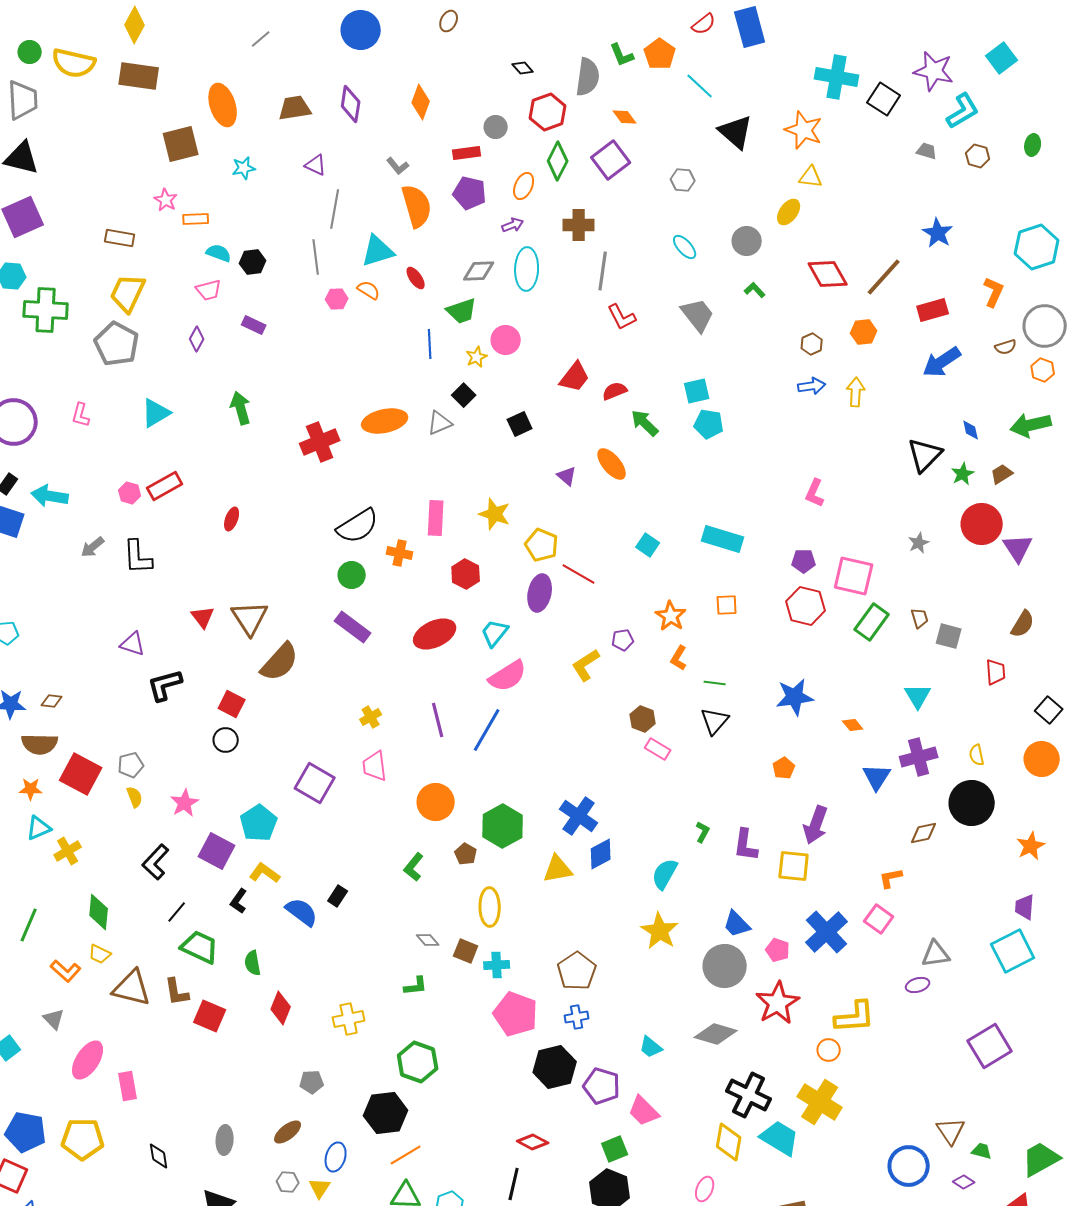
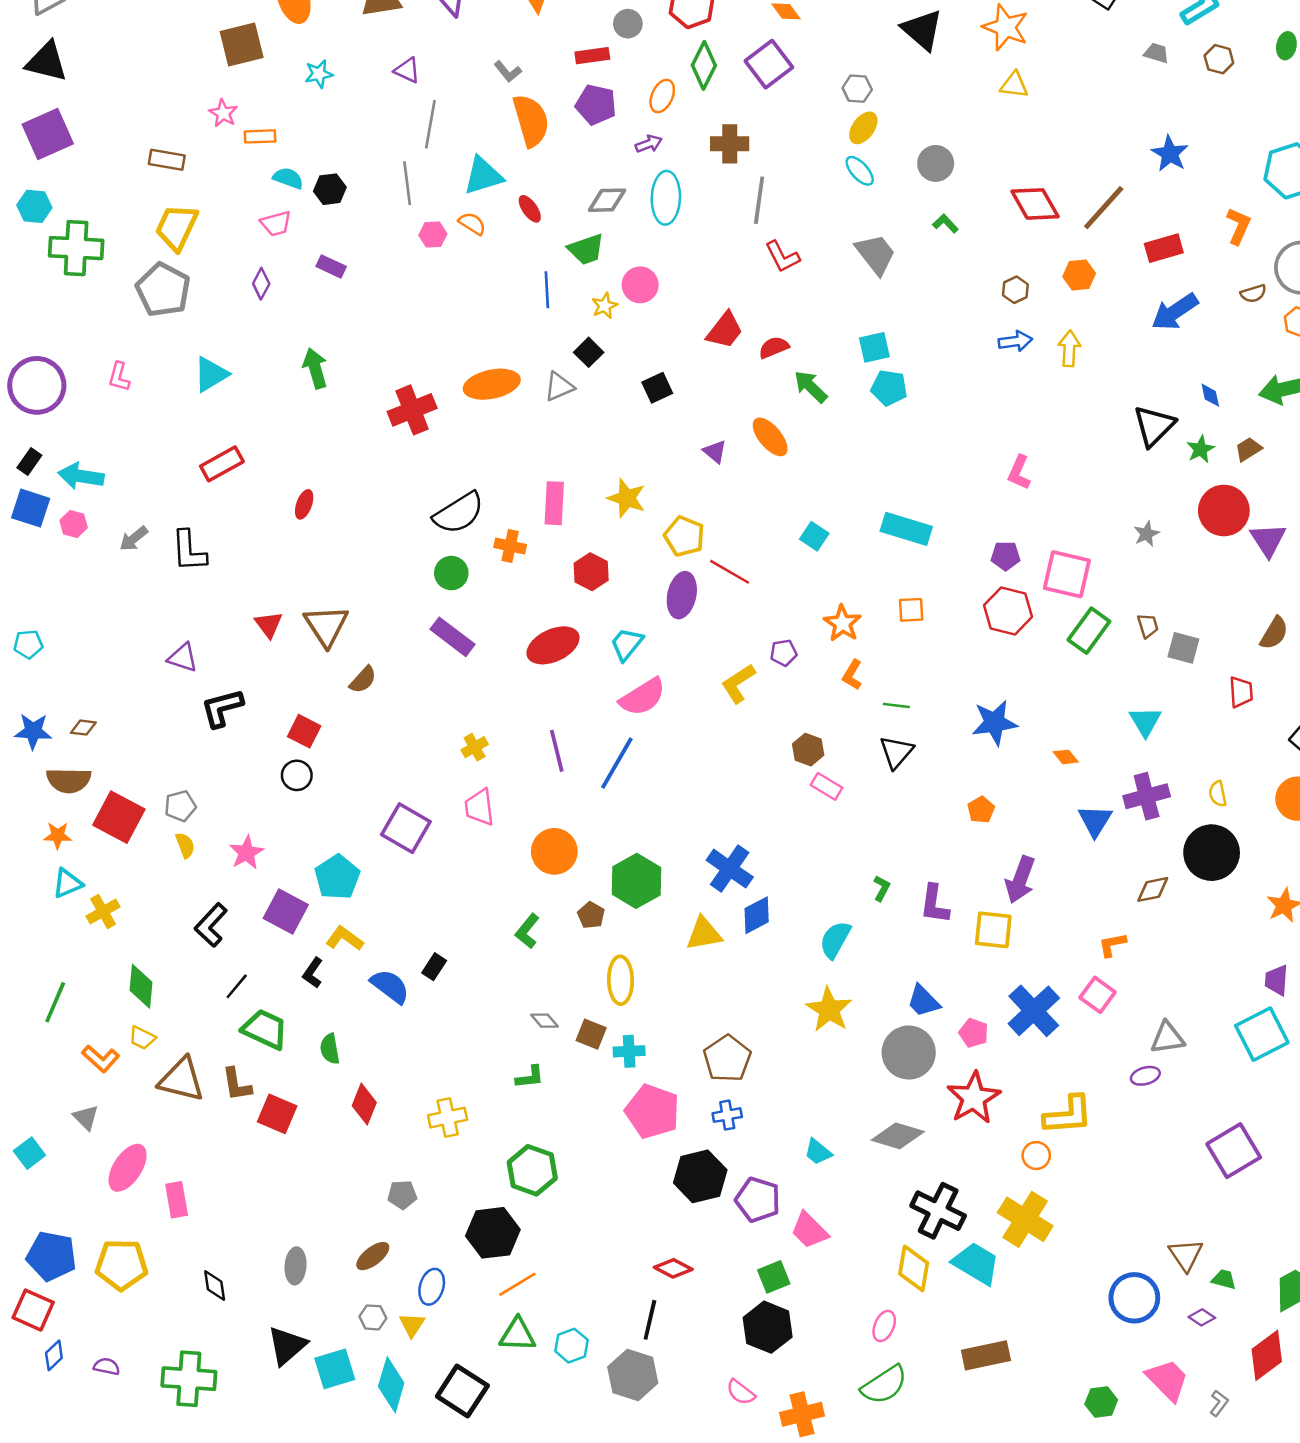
yellow ellipse: (789, 212) -> (863, 128), moved
pink hexagon: (130, 493) -> (74, 524), moved
brown semicircle: (280, 662) -> (363, 680), size x0.6

